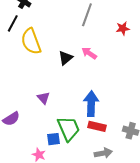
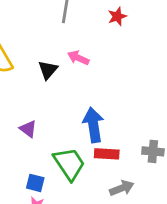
blue square: (53, 139) -> (35, 183), moved, turned 32

